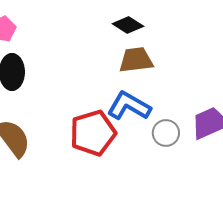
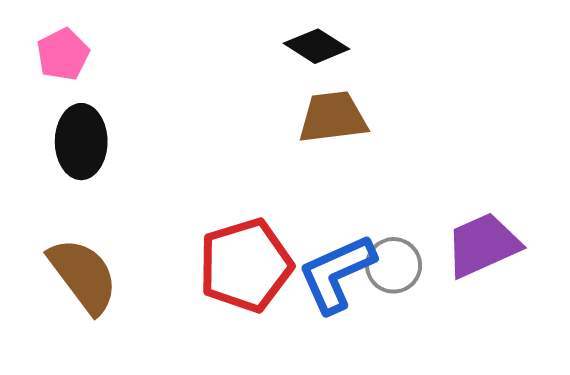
blue L-shape: (129, 106) -> (337, 273), moved, turned -54

